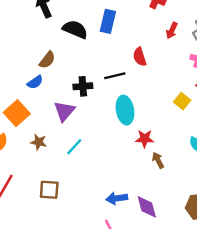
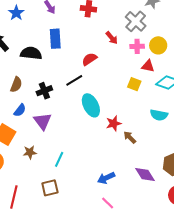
red arrow: (172, 31) -> (112, 38), moved, turned -48
red semicircle: (140, 57) -> (89, 59), turned 91
blue semicircle: (35, 82) -> (20, 110), moved
black cross: (83, 86) -> (44, 91), moved
cyan line: (74, 147) -> (59, 159), moved
purple diamond: (147, 207) -> (145, 175), moved

